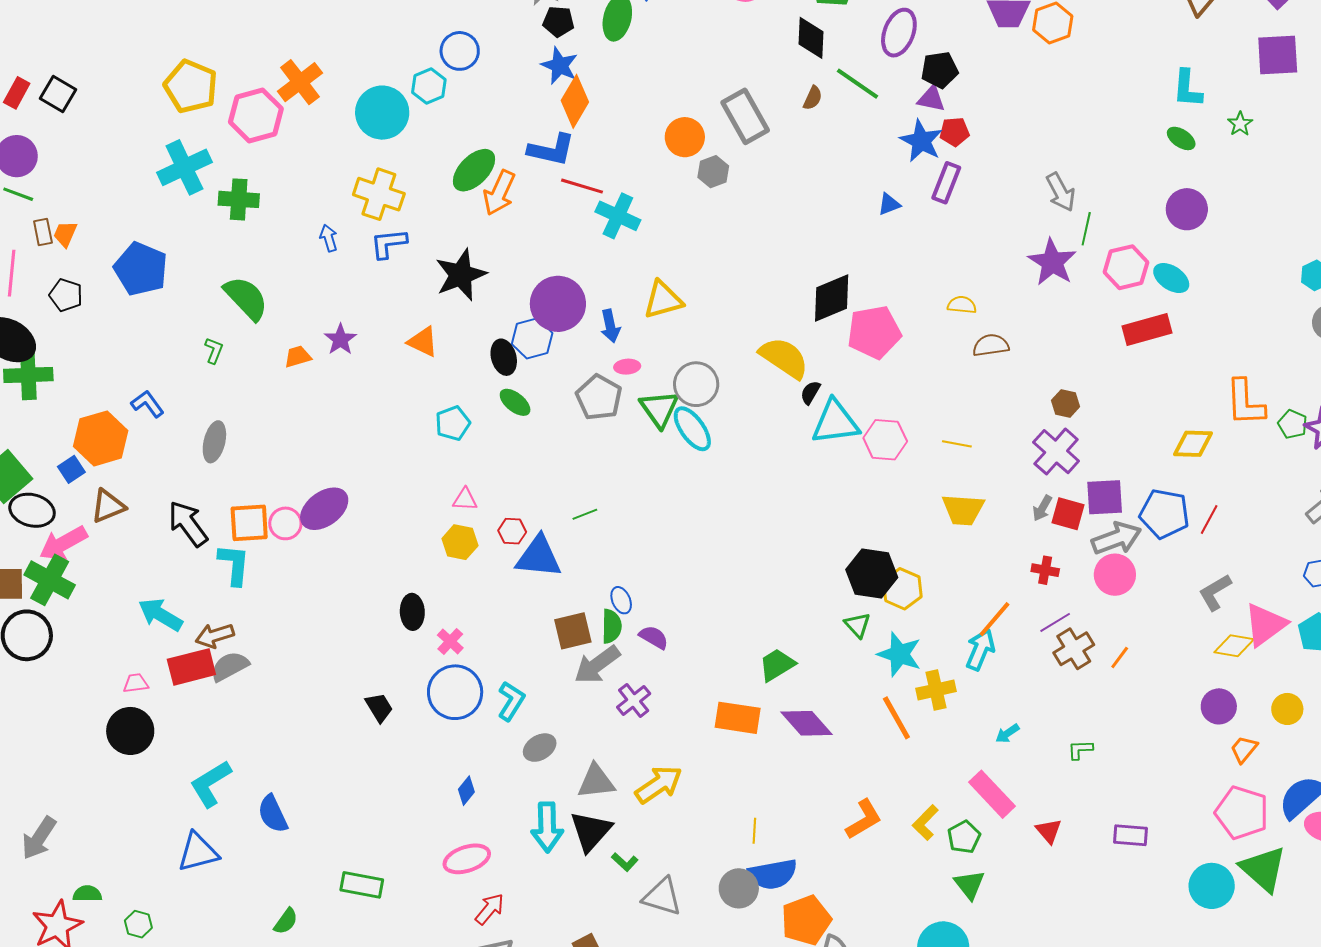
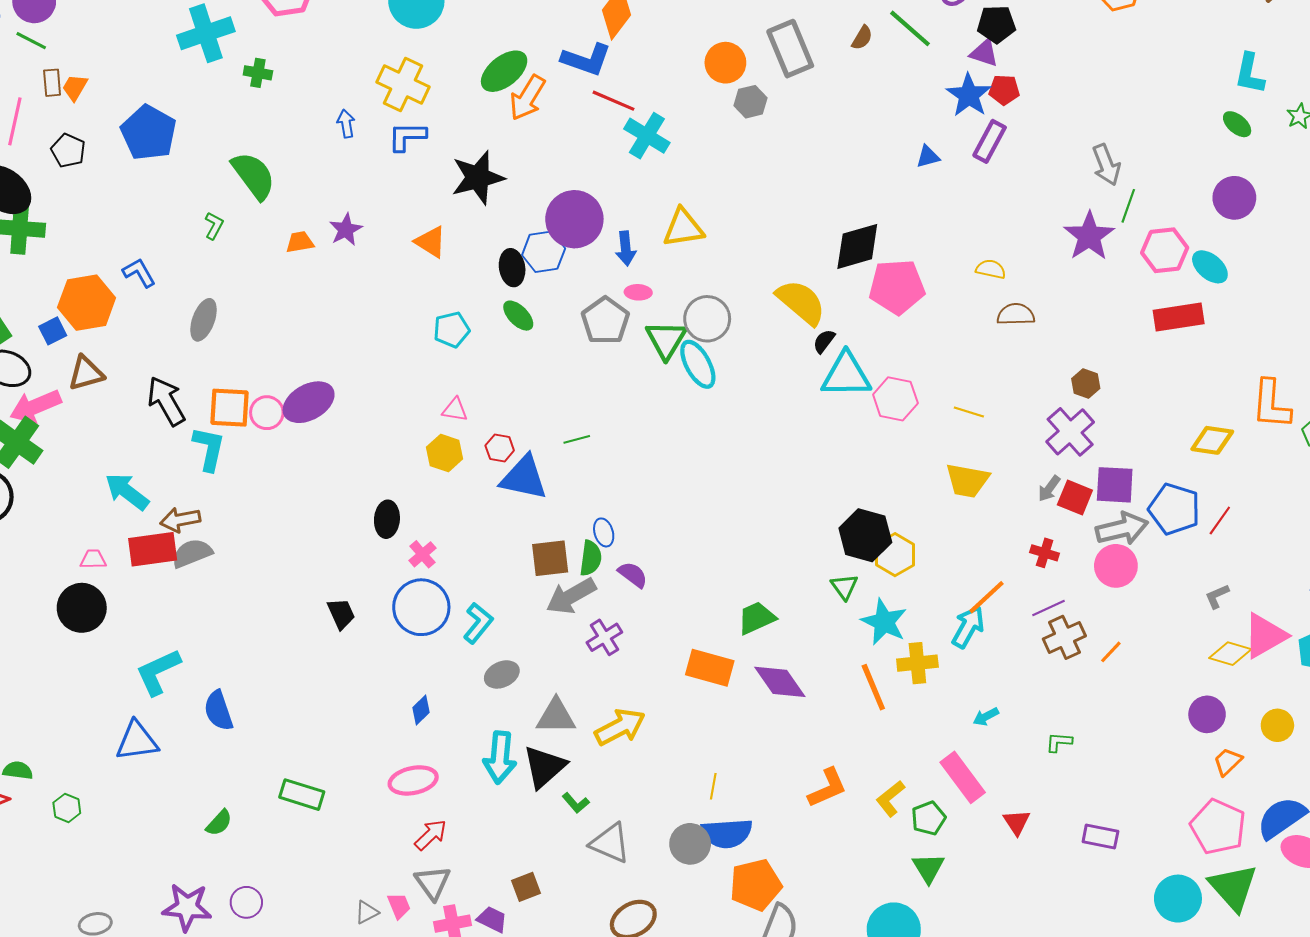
green cross: (239, 199) -> (258, 73), size x0.7
gray L-shape: (1215, 592) -> (1217, 596), size x0.7

